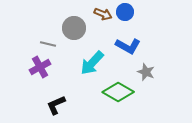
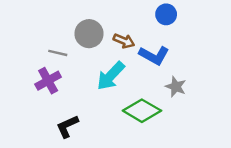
blue circle: (125, 12) -> (166, 14), moved
brown arrow: (103, 14) -> (124, 41), moved

